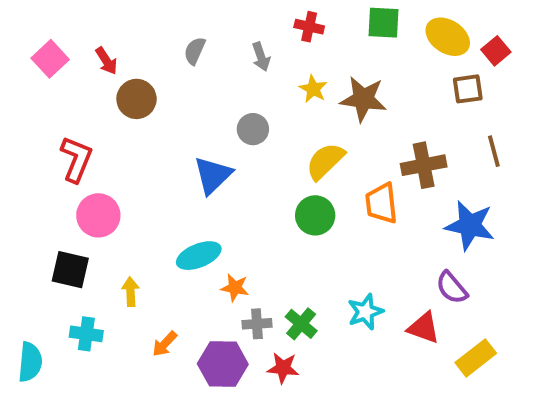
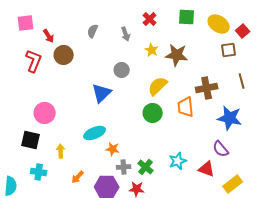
red cross: (309, 27) -> (150, 19), turned 32
pink square: (50, 59) -> (26, 23), moved, turned 36
red L-shape: (76, 159) -> (34, 61), moved

